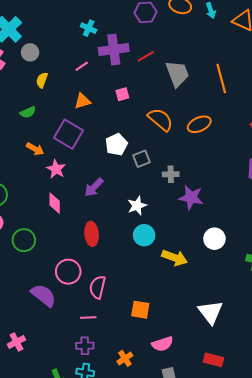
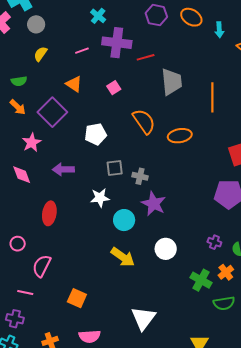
pink square: (122, 94) -> (114, 88), turned -32
orange triangle: (82, 101) -> (74, 84), turned 36
orange arrow: (35, 149) -> (18, 107), moved
gray square: (141, 159) -> (115, 168), moved
purple arrow: (94, 187) -> (63, 169), turned 30
pink diamond: (55, 203) -> (22, 175), turned -35
cyan circle: (144, 235) -> (124, 220), moved
pink circle: (68, 272) -> (18, 244), size x0.6

